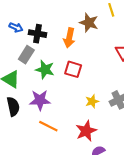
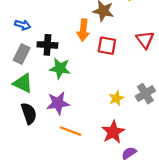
black cross: (38, 34) -> (47, 45), moved
gray rectangle: (26, 55) -> (22, 54), moved
red square: (73, 69) -> (107, 46), moved

